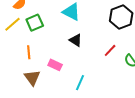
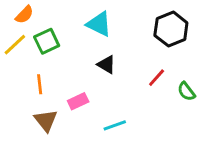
pink rectangle: (55, 65) -> (78, 101), turned -48
cyan line: (80, 83) -> (115, 125), turned 49

